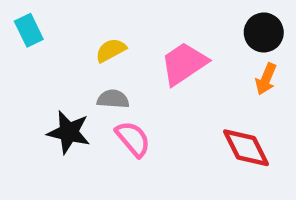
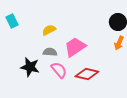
pink trapezoid: (184, 64) -> (75, 47), moved
red diamond: (246, 148) -> (87, 74), moved, turned -50

